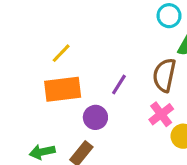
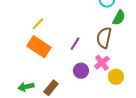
orange rectangle: (63, 89) -> (39, 47), turned 40
purple circle: (95, 117) -> (81, 71), moved

